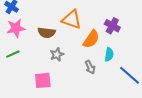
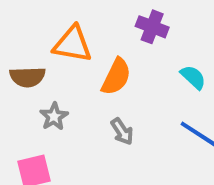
purple cross: (112, 26) -> (152, 27), moved
cyan semicircle: (109, 55) -> (193, 77), moved, turned -48

